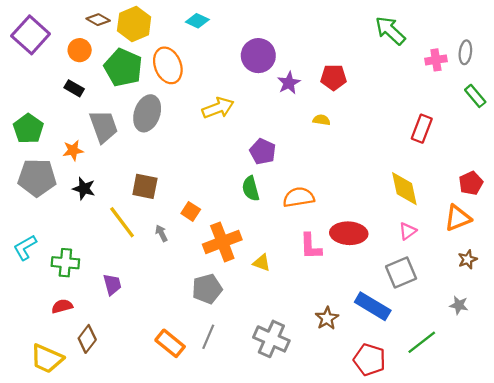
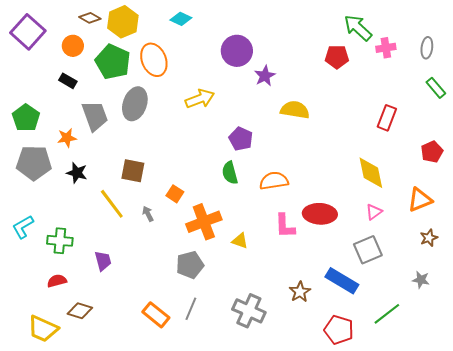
pink cross: (436, 60) -> (386, 48), moved
red pentagon: (334, 77) -> (337, 57), moved
yellow semicircle: (322, 120) -> (295, 110), size x1.8
red pentagon: (471, 183) -> (432, 152), moved
brown diamond: (87, 339) -> (80, 311), turned 70

